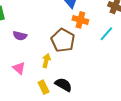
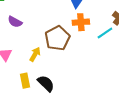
orange cross: (80, 20) -> (81, 22), turned -35
cyan line: (106, 34) -> (105, 33), moved

